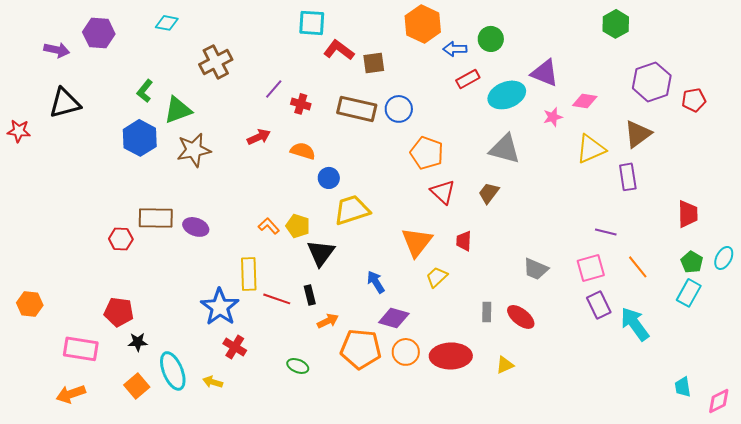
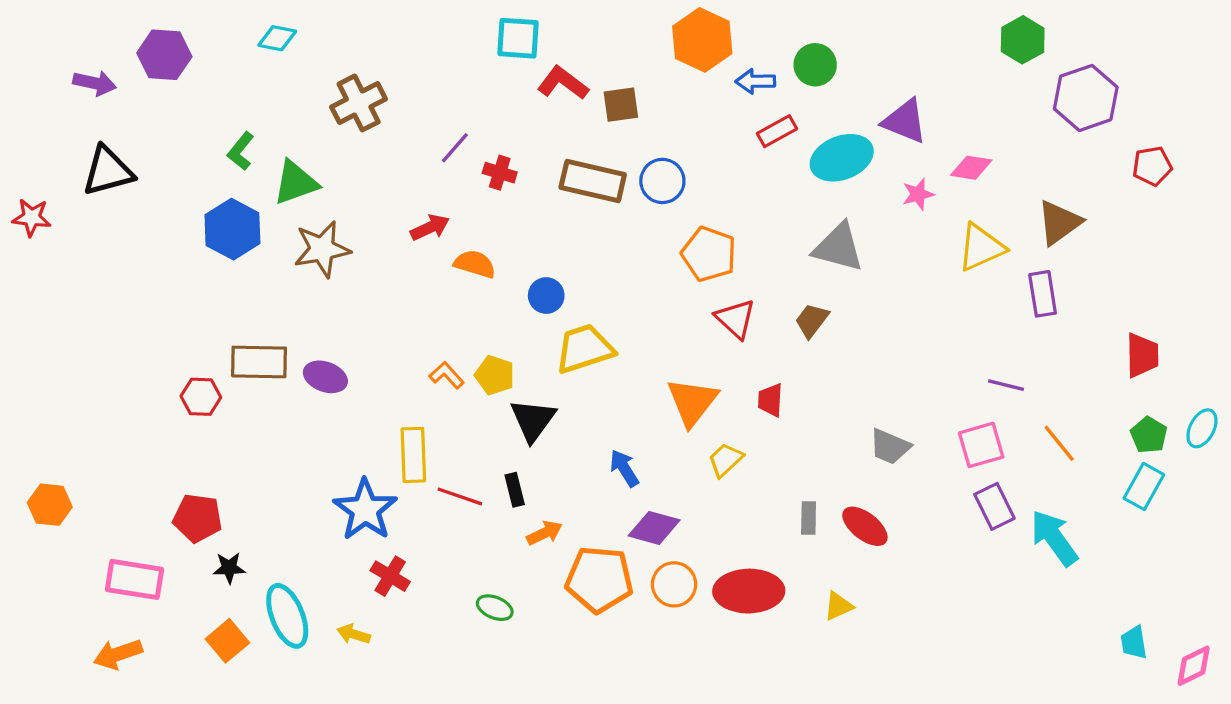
purple hexagon: (652, 82) -> (1086, 98), moved
orange semicircle: (303, 151) -> (475, 264), moved

